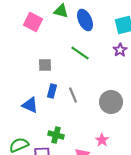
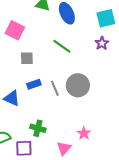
pink square: (33, 22) -> (15, 30), moved
blue rectangle: (52, 91) -> (34, 84), turned 56
gray circle: (111, 102) -> (78, 85), moved

